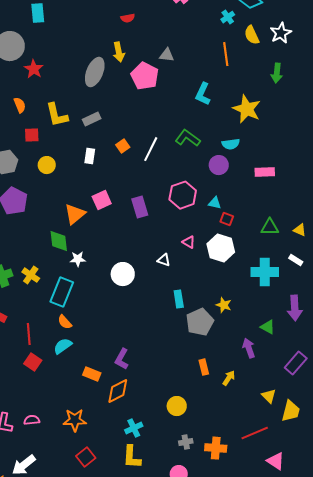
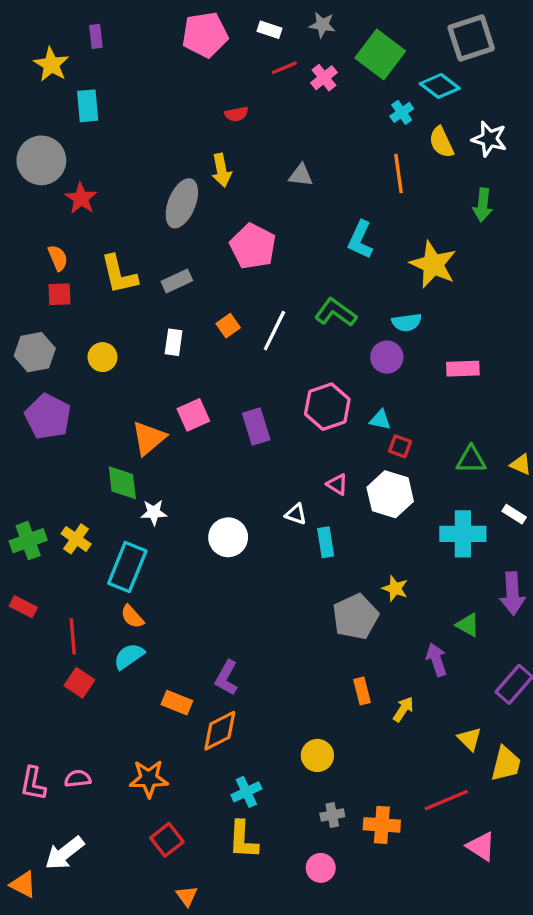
white star: (281, 33) -> (489, 139), turned -30
pink pentagon: (145, 76) -> (253, 246), moved
red square: (32, 135) -> (60, 294), moved
cyan rectangle: (179, 299) -> (326, 542), moved

